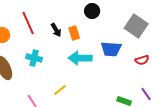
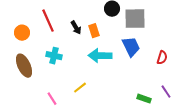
gray square: (136, 26) -> (135, 19), moved, turned -35
blue trapezoid: (111, 49) -> (131, 47), turned -120
red semicircle: (142, 60) -> (162, 58), turned -56

